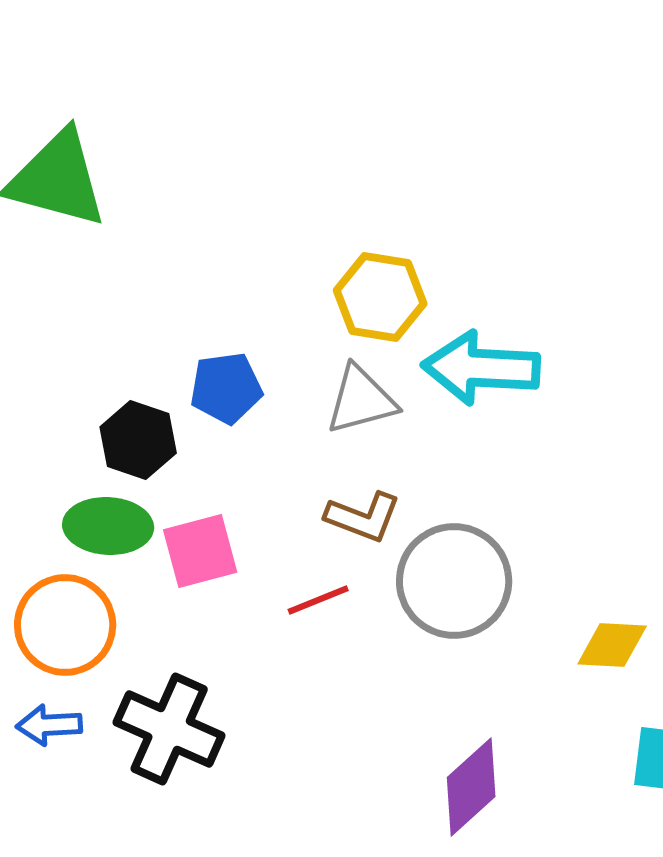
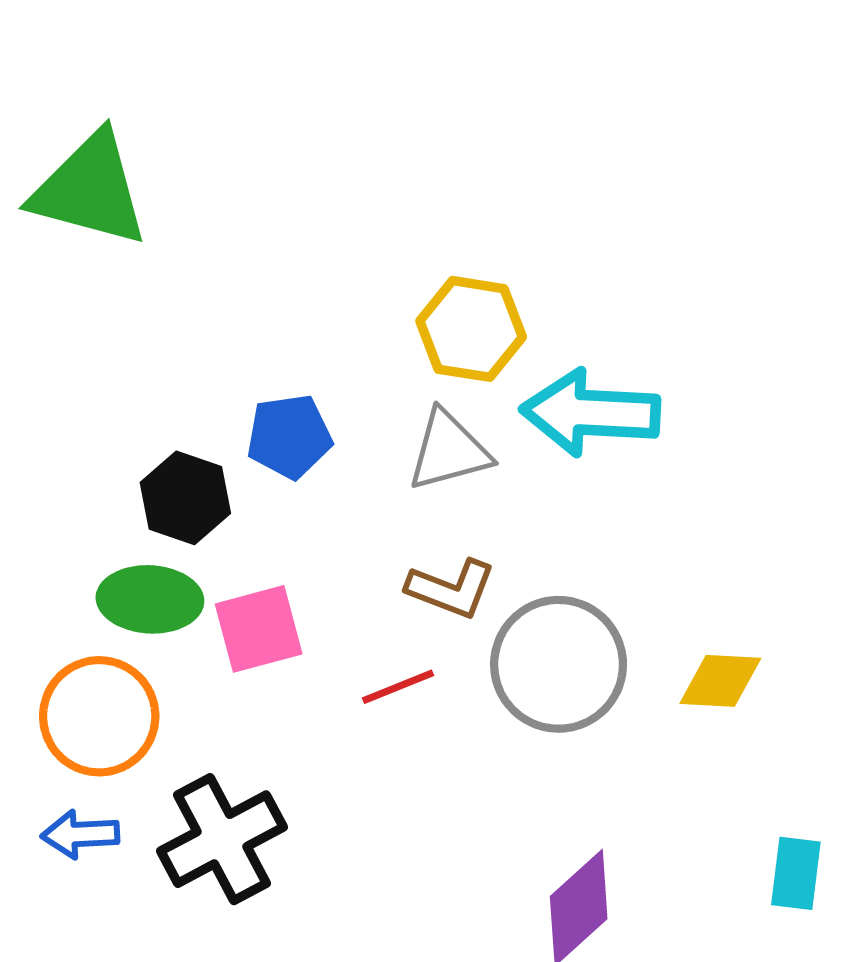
yellow diamond: (612, 645) -> (720, 681), moved
black cross: (169, 729) -> (222, 839), turned 38

